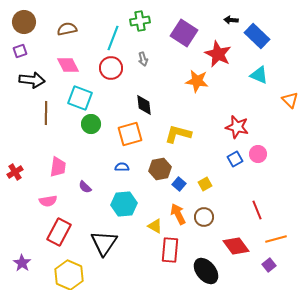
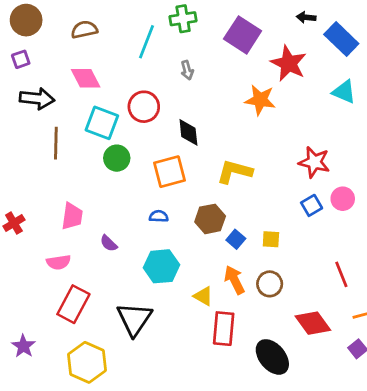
red circle: (111, 68) -> (144, 107), moved
yellow square: (205, 184) -> (271, 239), turned 32

